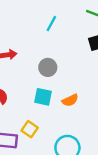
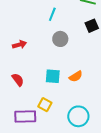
gray circle: (48, 67) -> (60, 39), moved

